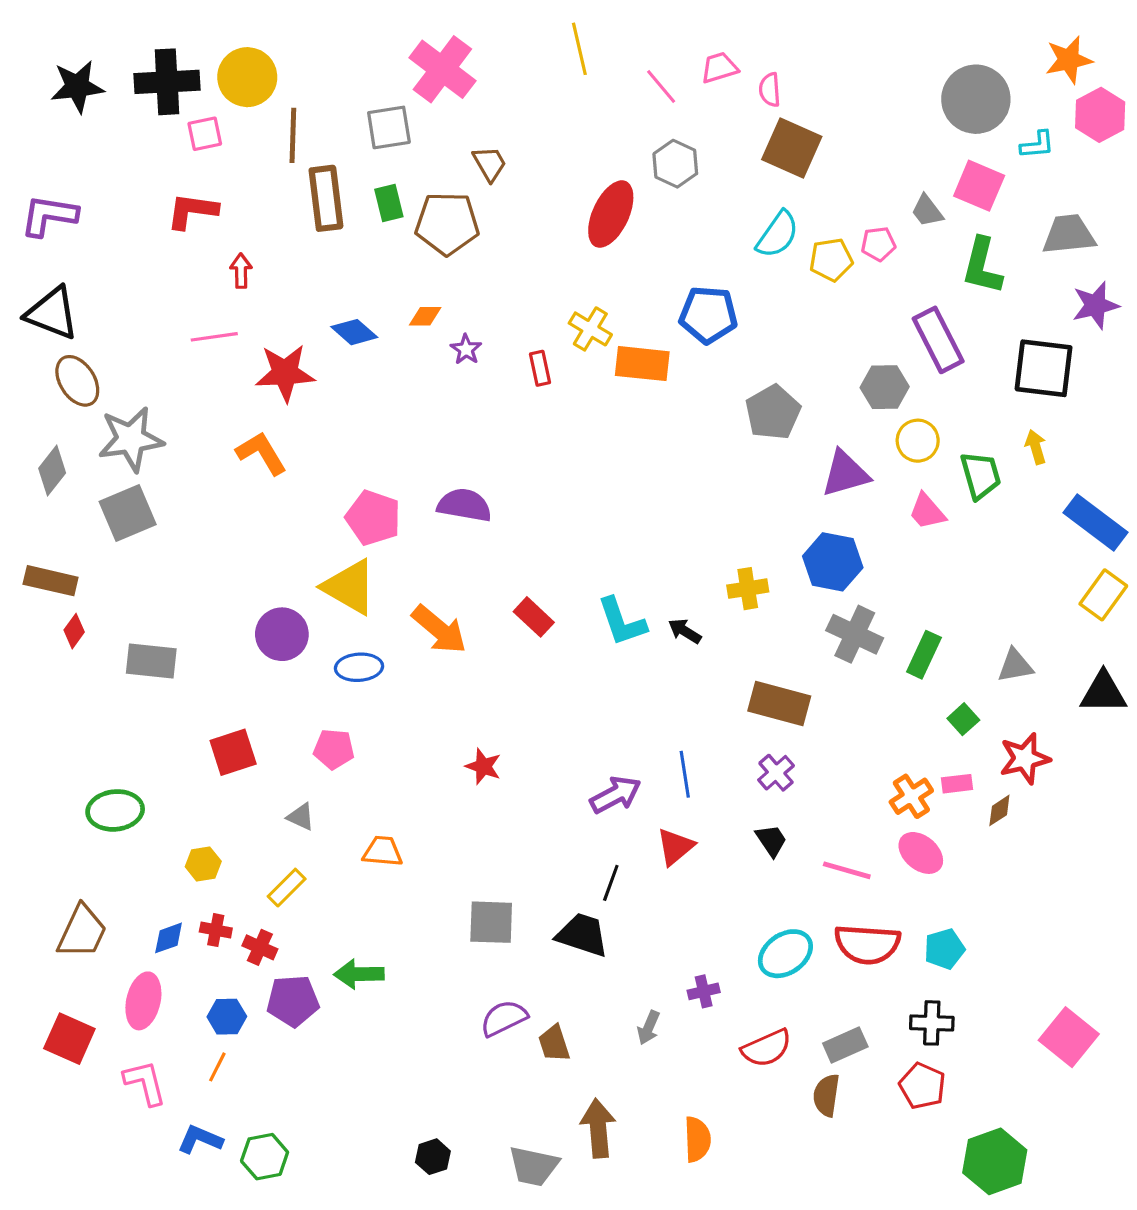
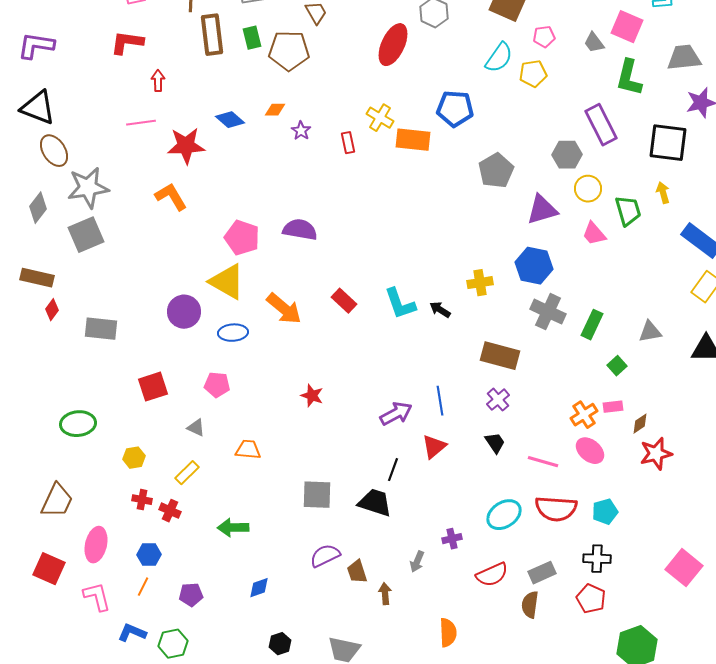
pink pentagon: (878, 244) -> (544, 37), moved
red star: (1025, 759) -> (656, 454), moved
blue diamond: (169, 938) -> (259, 588), moved
purple pentagon: (293, 1001) -> (191, 595), moved, size x0.7
brown arrow: (598, 1128) -> (385, 594), moved, size x0.6

